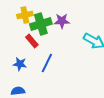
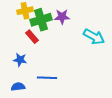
blue line: (47, 63) -> (47, 78), moved, turned 66

